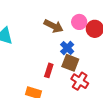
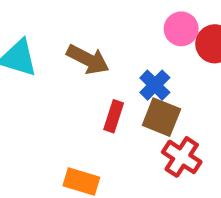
brown arrow: (53, 26) -> (88, 59), moved
red rectangle: (49, 70) -> (114, 116), moved

